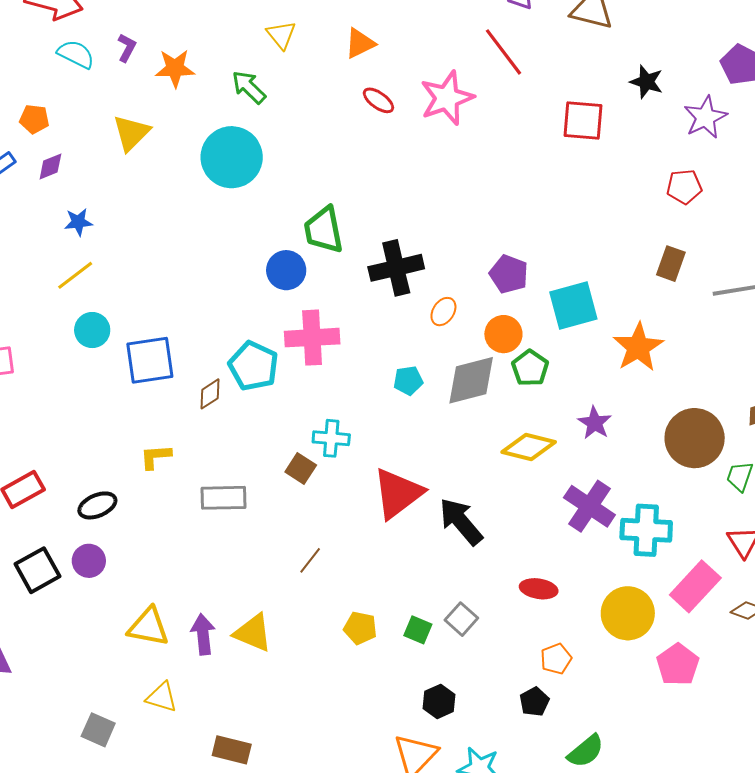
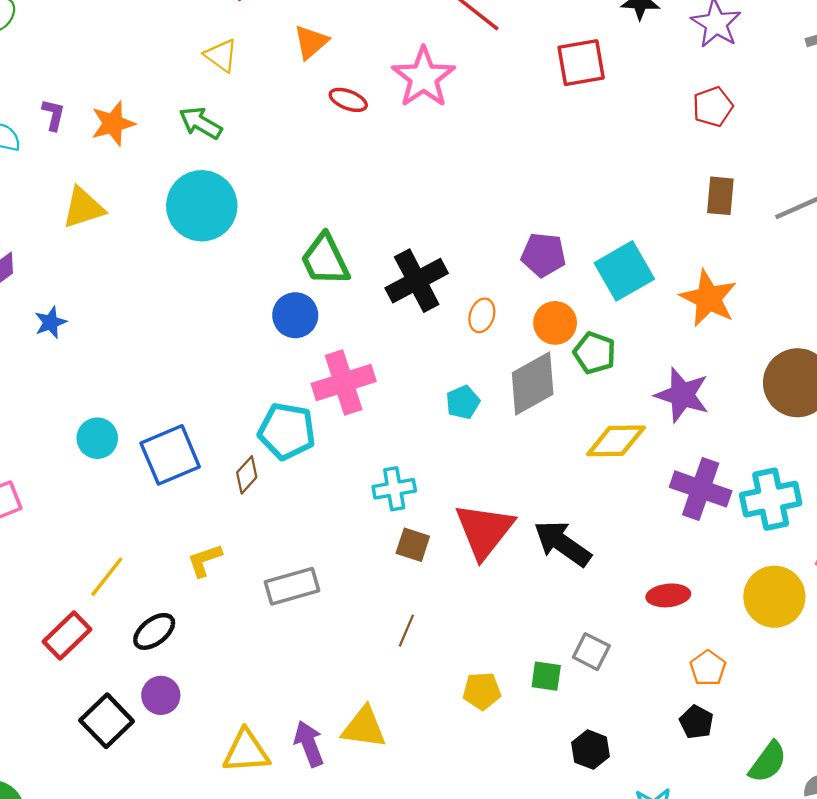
yellow triangle: (131, 133) -> (83, 208), turned 42
yellow line: (75, 275) -> (107, 577), moved
purple star: (595, 423) -> (682, 395), size x1.4
brown square: (301, 469) -> (413, 545), moved

